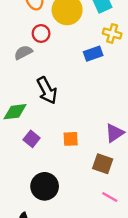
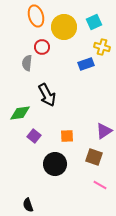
gray semicircle: (23, 52) -> (27, 63), turned -56
black circle: (45, 186) -> (55, 164), moved

